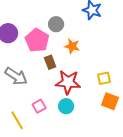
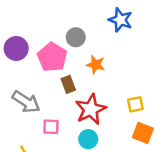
red star: (68, 82) -> (91, 109), turned -30
pink square: (39, 106) -> (51, 127), moved, turned 32

